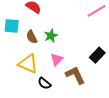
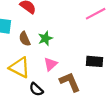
black rectangle: (97, 55) -> (94, 61), turned 49

